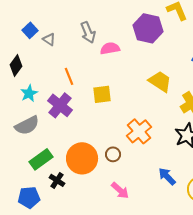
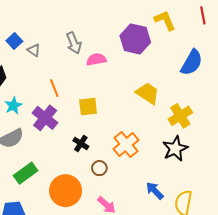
orange circle: (82, 158) -> (66, 191), moved
black cross: (57, 180) -> (81, 143), moved

